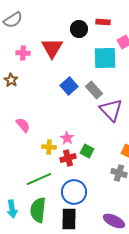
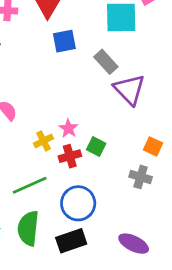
blue square: (69, 86) -> (64, 41), moved, turned 30
yellow cross: (49, 147) -> (43, 141), turned -32
black rectangle: (69, 219) -> (71, 241), turned 70

